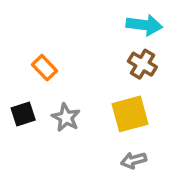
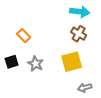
gray arrow: (134, 160) -> (85, 88), moved

